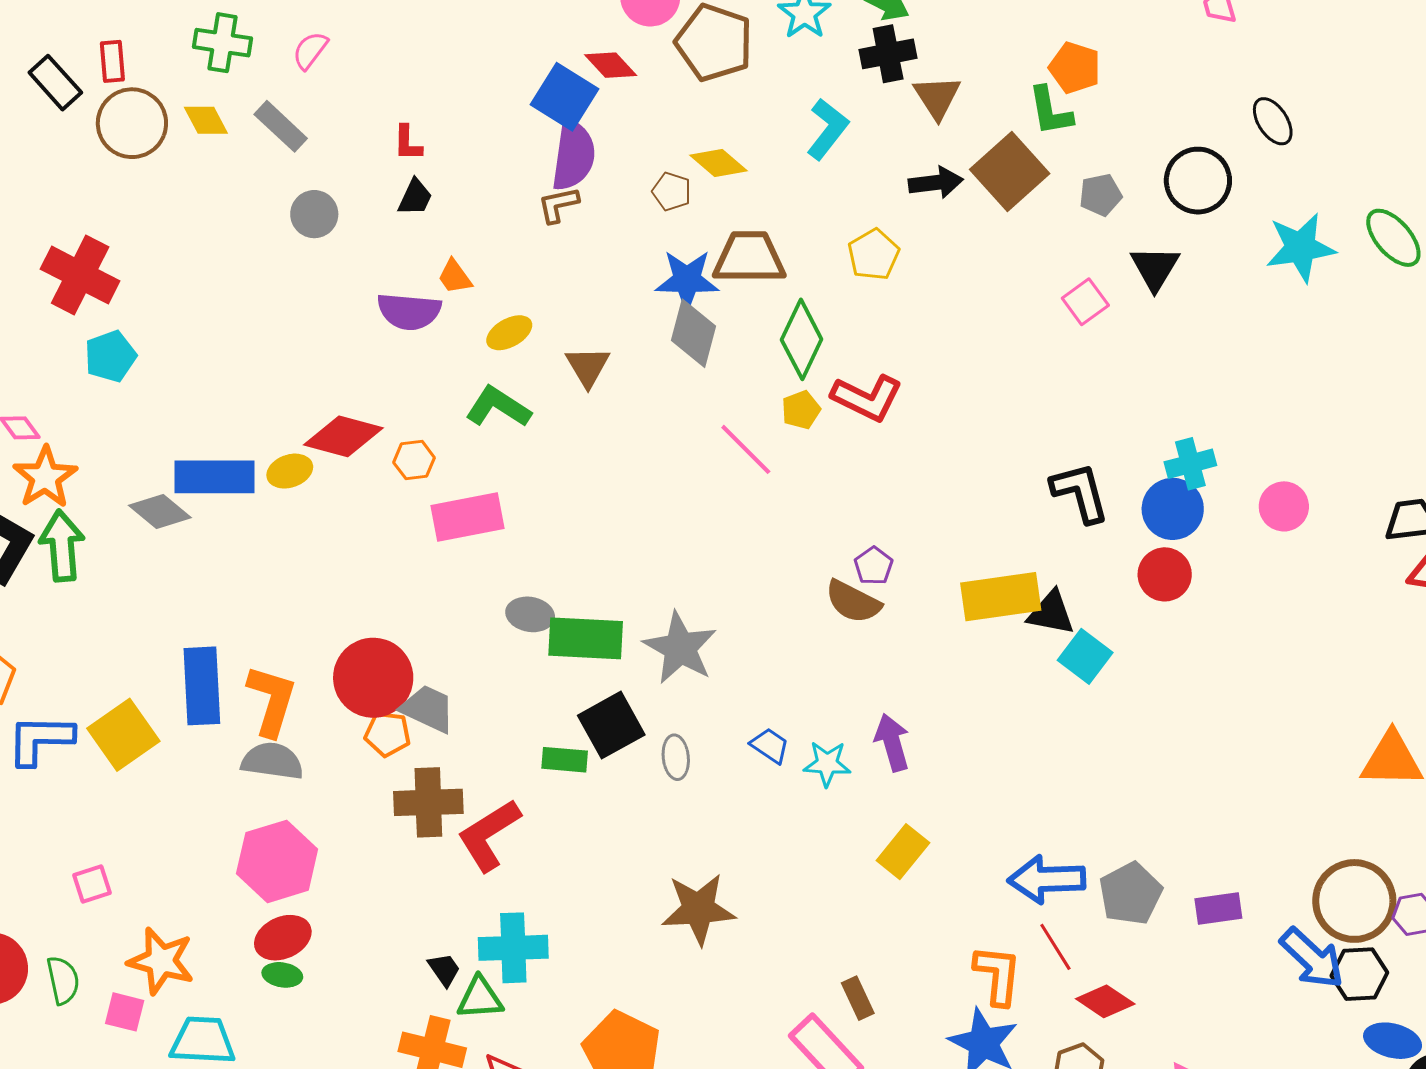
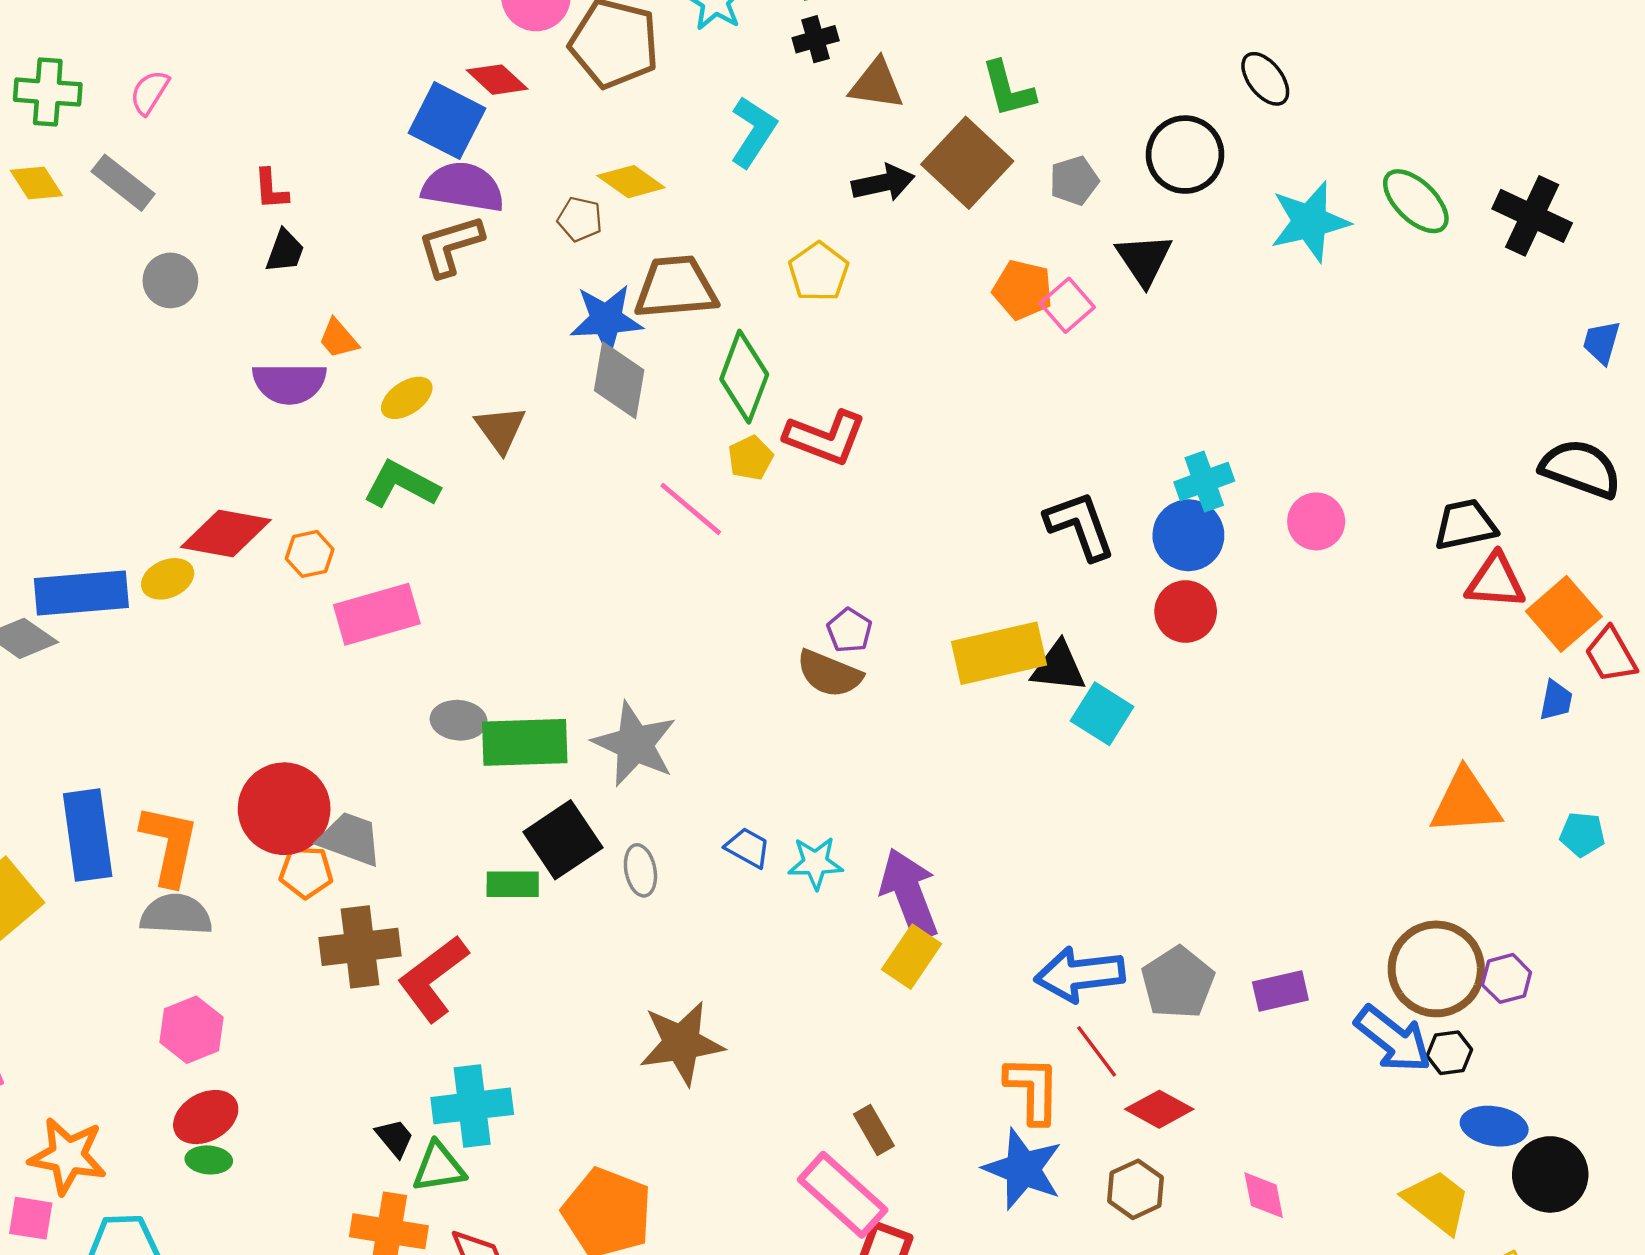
black cross: (888, 54) -> (816, 39), size x0.7
orange pentagon: (1075, 68) -> (1023, 290), moved
brown triangle: (937, 97) -> (876, 84), turned -44
purple semicircle: (573, 155) -> (463, 187), turned -84
brown L-shape: (558, 205) -> (451, 246), size x1.4
purple arrow: (892, 742) -> (909, 894), moved, size x1.4
pink hexagon: (277, 861) -> (192, 1030), size x0.7
black hexagon: (1359, 974) -> (1449, 1053), size x0.7

